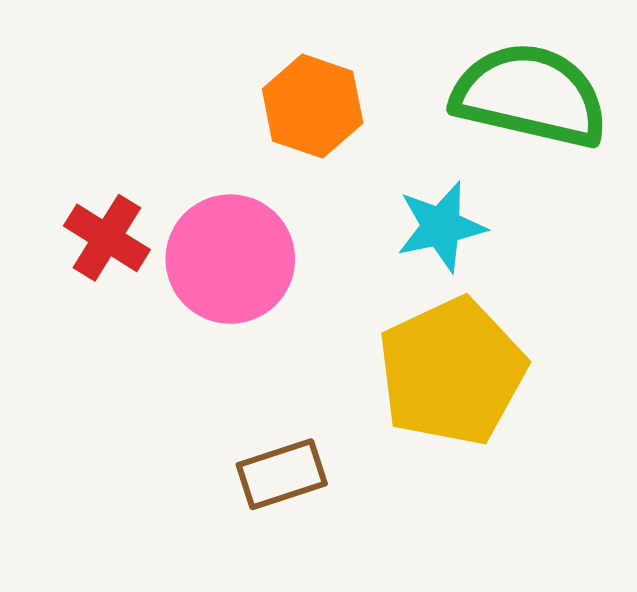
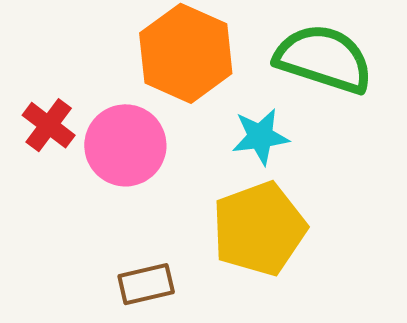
orange hexagon: (313, 106) -> (186, 53), size x1.5

